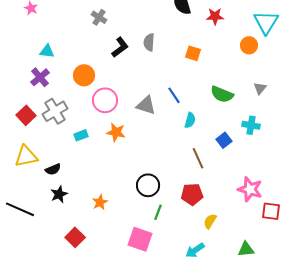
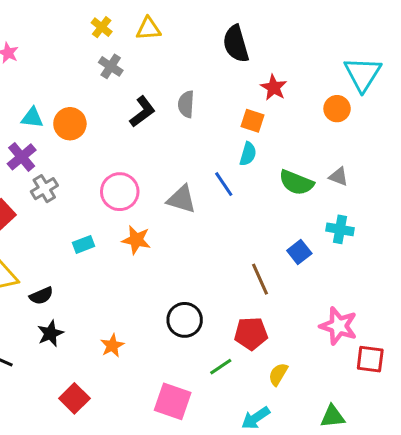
red star: (215, 16) -> (274, 88), moved, turned 30
orange circle: (84, 75) -> (70, 124), moved
gray triangle: (260, 88) -> (339, 177), moved, turned -48
gray cross: (55, 111) -> (44, 189), moved, size x0.7
cyan semicircle: (190, 120) -> (248, 154), moved
green line: (158, 212) -> (221, 367), moved, turned 35

